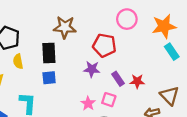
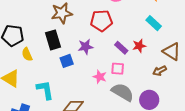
cyan rectangle: (172, 52) -> (154, 23), moved
purple star: (92, 69) -> (86, 47), moved
blue square: (49, 78) -> (67, 61), moved

